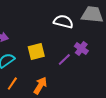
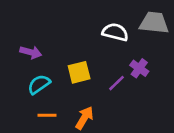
orange line: (12, 84) -> (47, 115), turned 56

